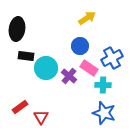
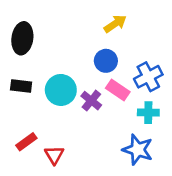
black rectangle: (26, 56) -> (21, 86), moved
cyan cross: (103, 85) -> (148, 113), moved

